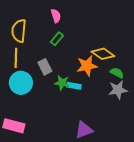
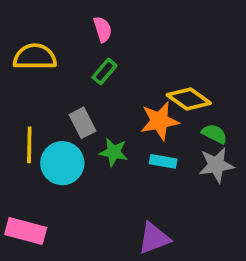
yellow semicircle: (19, 31) -> (35, 57), turned 85
yellow line: (16, 58) -> (29, 145), moved
cyan circle: (21, 83) -> (62, 163), moved
cyan rectangle: (74, 86) -> (163, 161), moved

